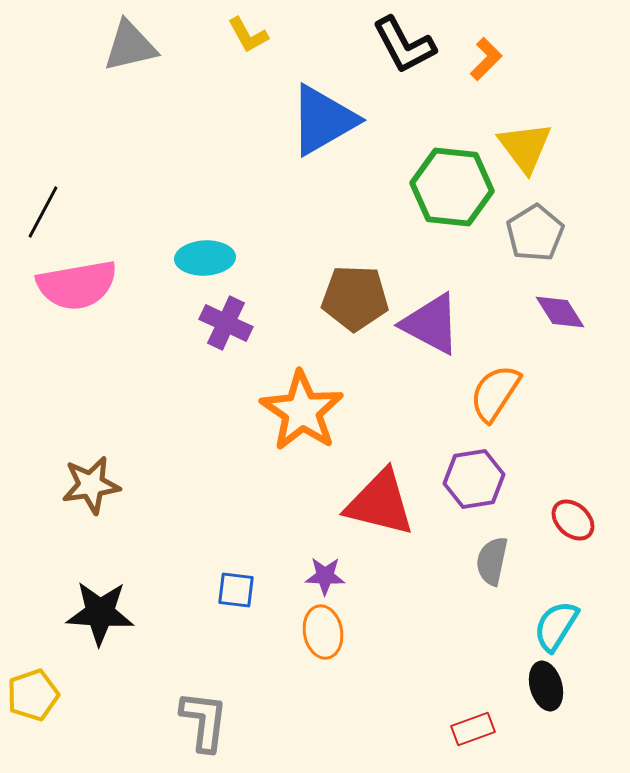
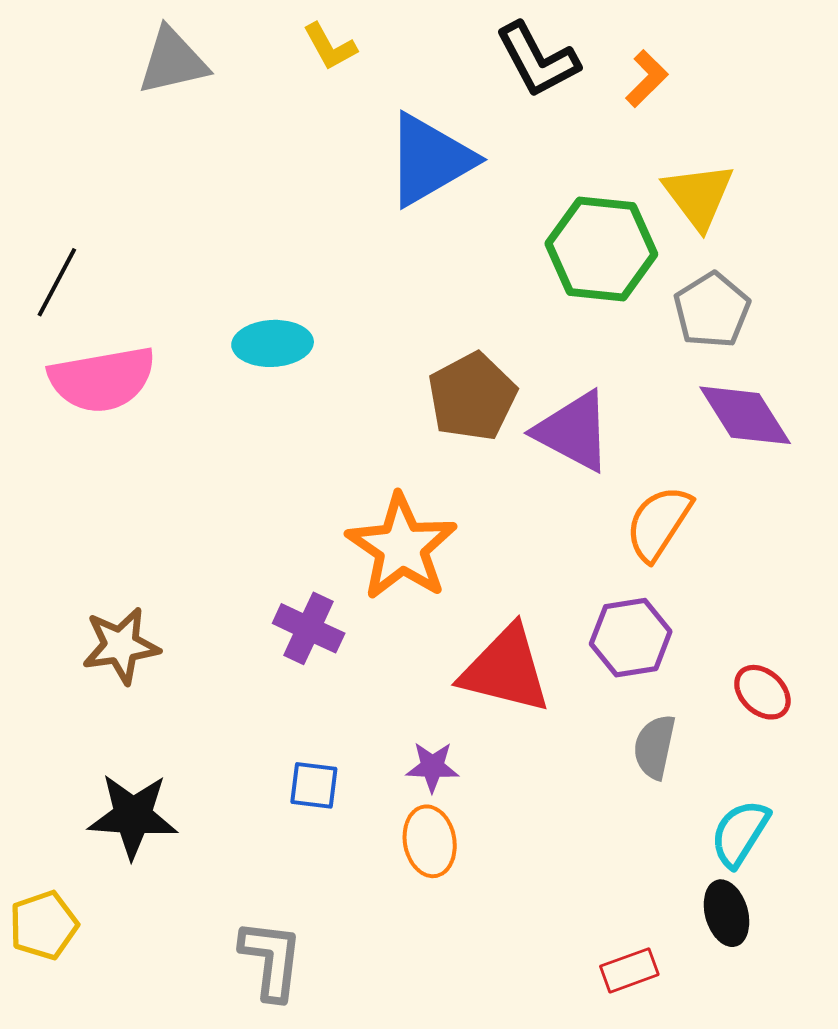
brown pentagon: (355, 298) -> (472, 397), turned -30
purple diamond: (560, 312) -> (745, 415), size x1.4
purple cross: (226, 323) -> (309, 628), moved

